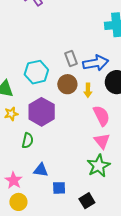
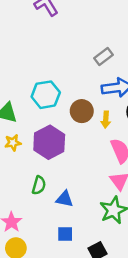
gray rectangle: (71, 58) -> (103, 57), moved, turned 70
green semicircle: (28, 141) -> (39, 185), moved
blue triangle: (41, 170) -> (65, 199), moved

